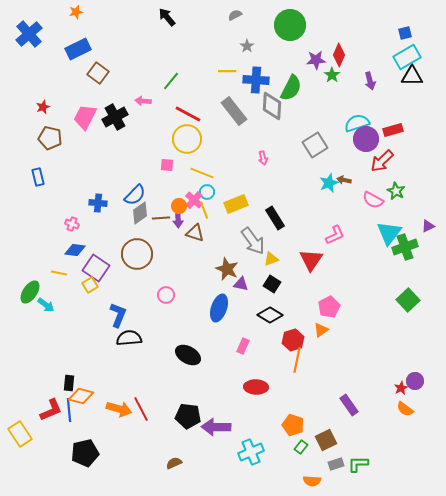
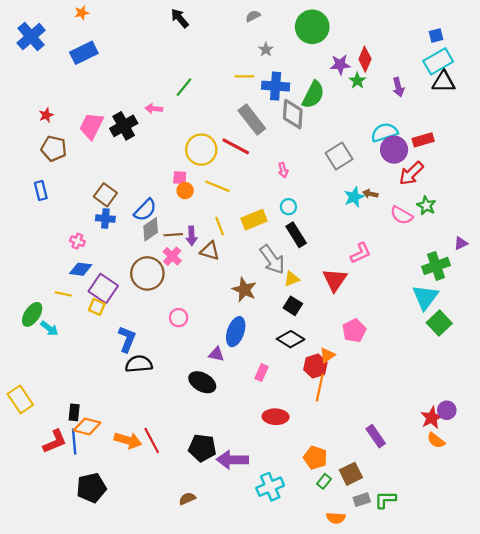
brown square: (98, 73) -> (105, 195), moved
red line: (188, 114) -> (236, 146), moved
cyan circle: (207, 192) -> (288, 207), moved
pink cross: (194, 200) -> (172, 256), moved
orange circle: (179, 206) -> (185, 191), moved
cyan triangle: (389, 233) -> (425, 297), moved
purple triangle: (241, 284) -> (216, 354), moved
yellow square: (90, 285) -> (97, 307), turned -35
orange triangle: (321, 330) -> (327, 355), moved
red star: (401, 388) -> (432, 418), size x1.5
yellow rectangle: (20, 434) -> (20, 399), moved

